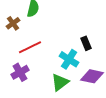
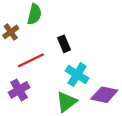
black rectangle: (86, 43) -> (64, 44), moved

